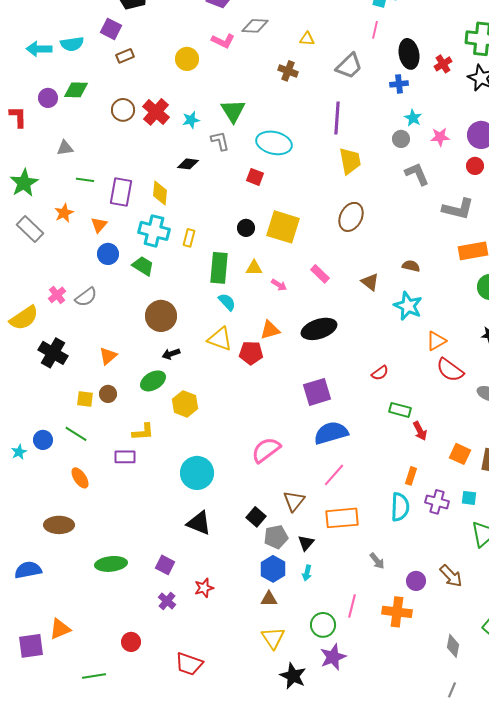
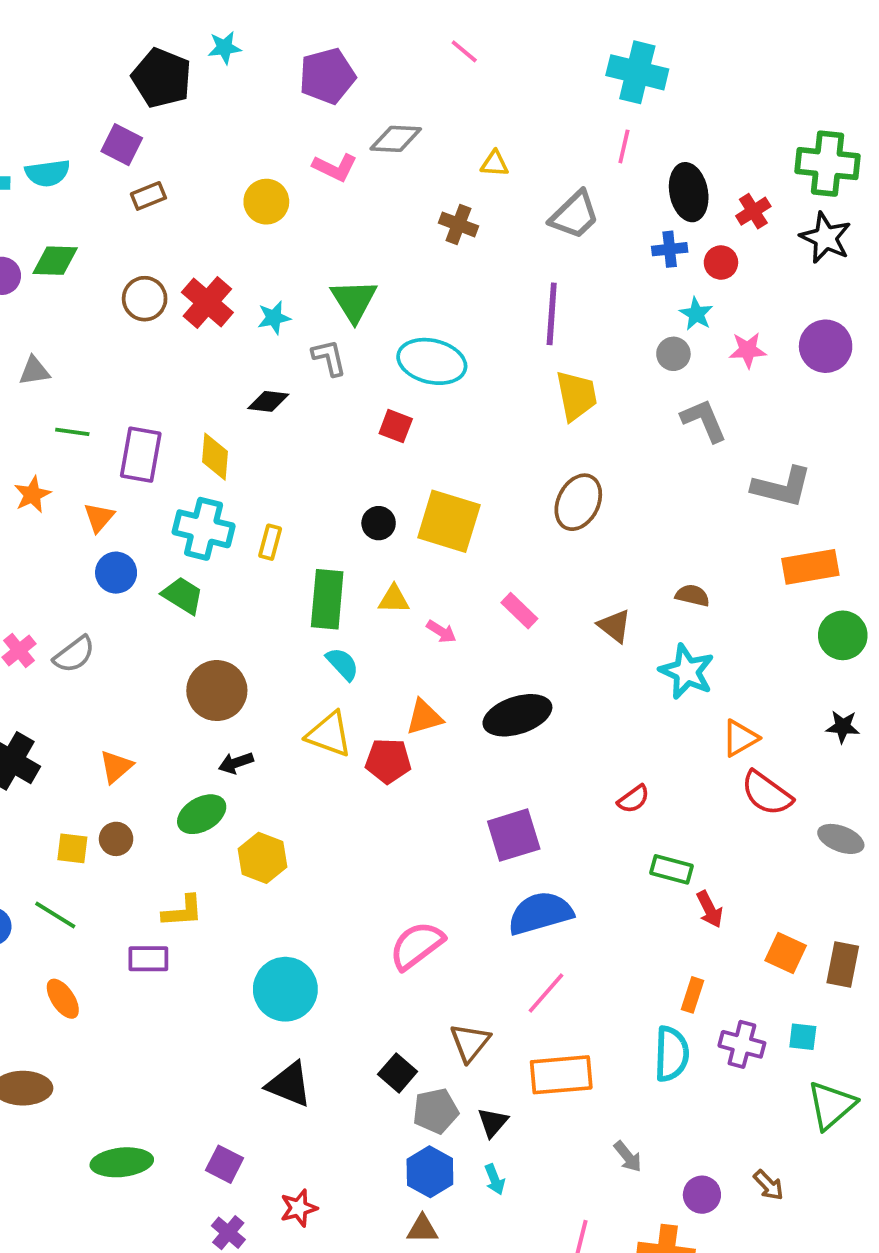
red circle: (475, 166) -> (721, 263), moved
cyan arrow: (307, 573) -> (495, 1179), turned -35
brown arrow: (451, 576) -> (769, 1185), size x0.7

